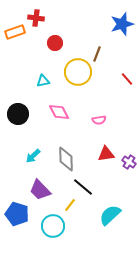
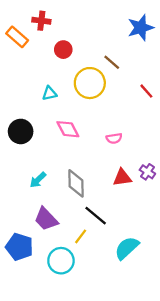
orange rectangle: (15, 32) -> (17, 37), turned 60
brown line: (97, 54) -> (112, 62), turned -70
purple cross: (129, 162) -> (147, 172), moved

